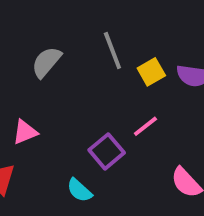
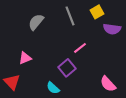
yellow square: (151, 72) -> (97, 12), moved
pink line: (145, 126) -> (80, 48), moved

